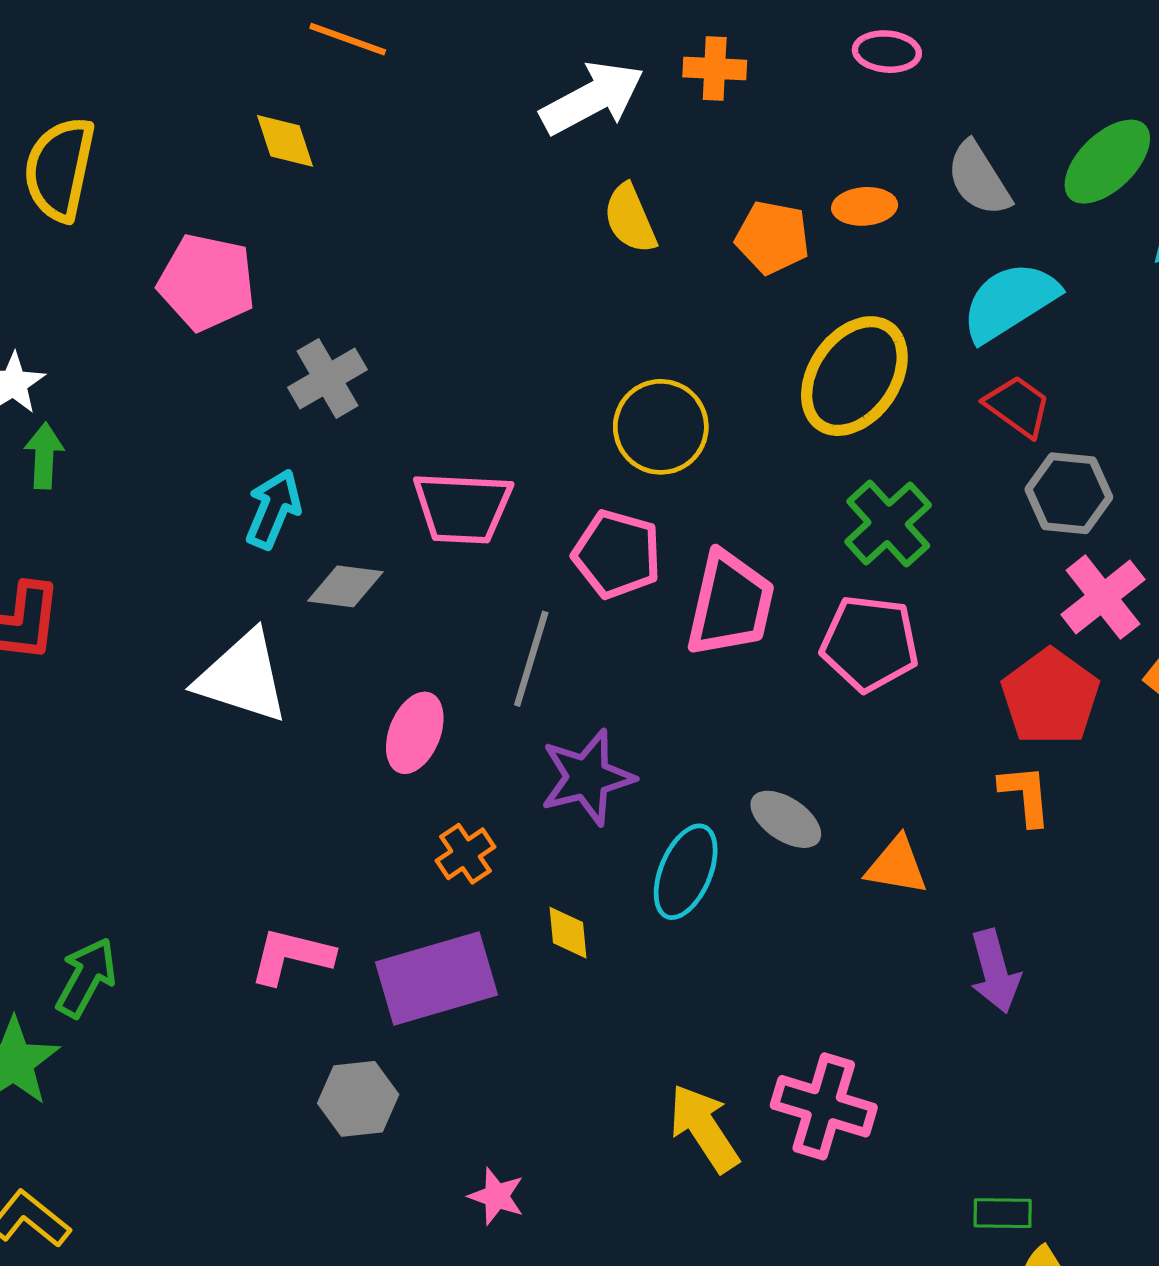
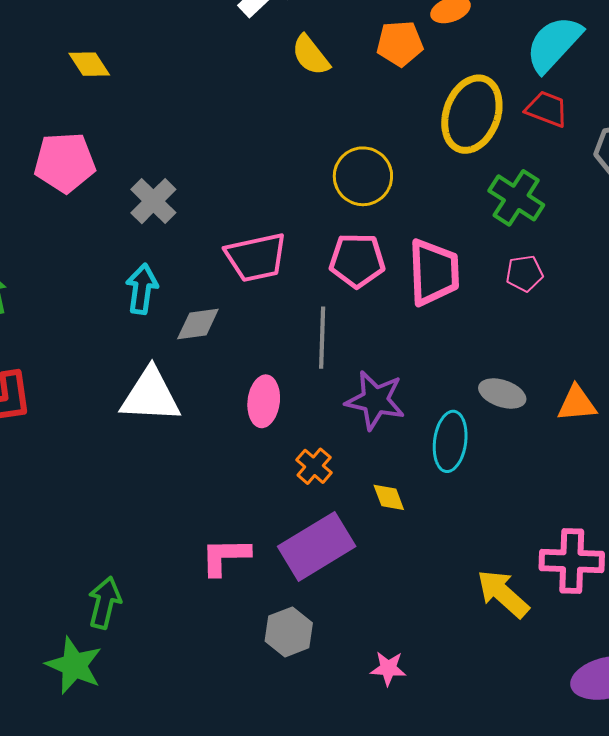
red trapezoid: (1018, 406) -> (547, 109), moved
pink pentagon: (870, 643) -> (524, 273), size x0.6
purple star: (587, 777) -> (375, 400), turned -30

